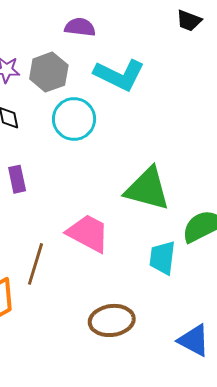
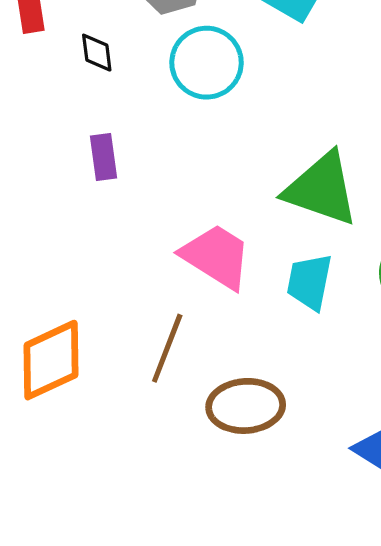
cyan trapezoid: (162, 258) -> (309, 282), moved
brown line: (35, 264) -> (167, 348), moved

